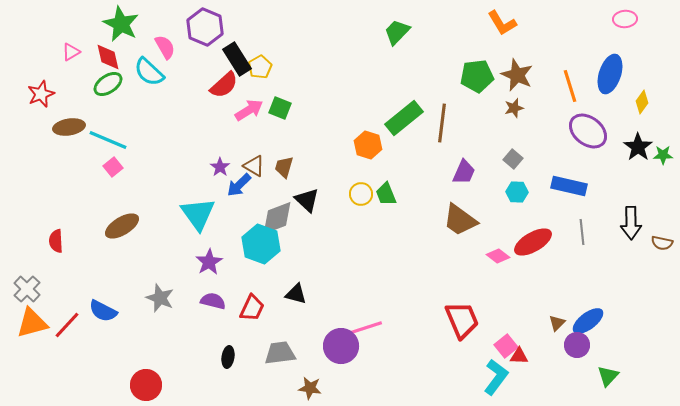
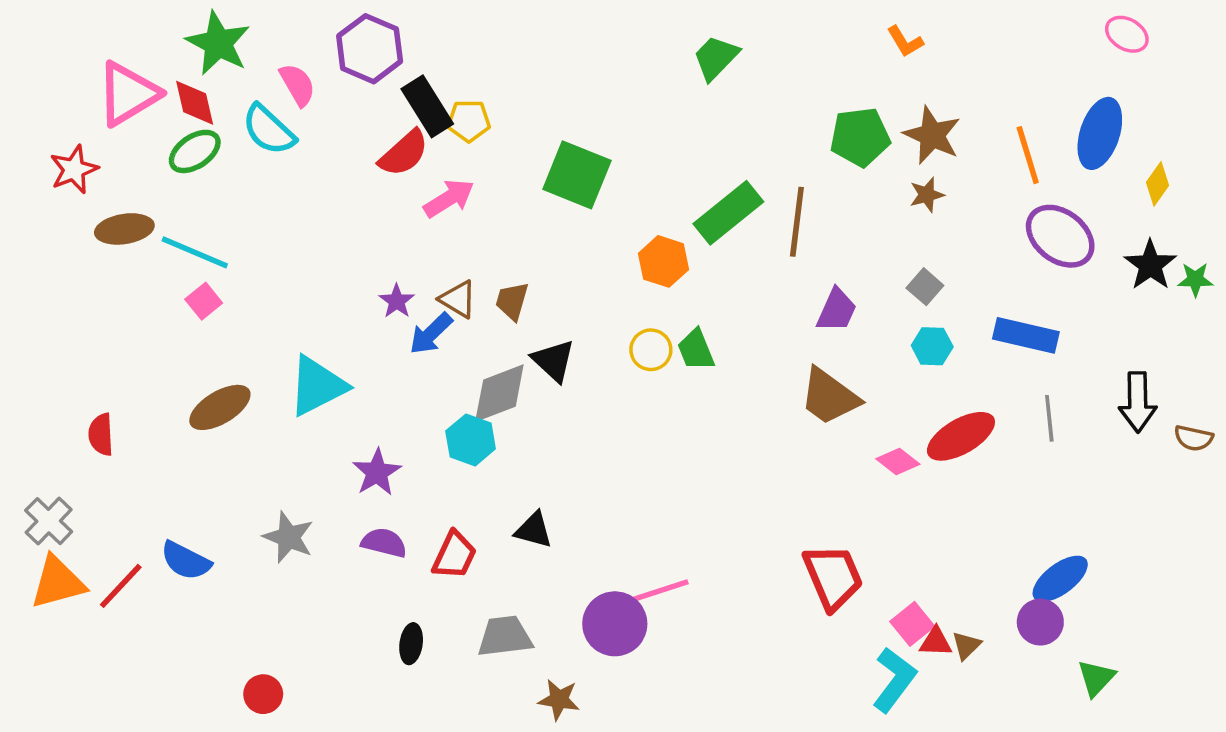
pink ellipse: (625, 19) -> (1127, 34), turned 35
orange L-shape: (502, 23) -> (905, 41), size x0.7
pink triangle: (71, 52) -> (128, 94), size x2.0
yellow pentagon: (260, 67) -> (469, 121), turned 30
green square: (280, 108) -> (577, 175), moved, size x1.6
cyan triangle: (198, 214) -> (317, 386), moved, turned 39
cyan hexagon: (261, 244) -> (471, 440), size x0.7
brown triangle: (557, 323) -> (966, 645), moved
red circle: (146, 385) -> (263, 694), size x0.7

